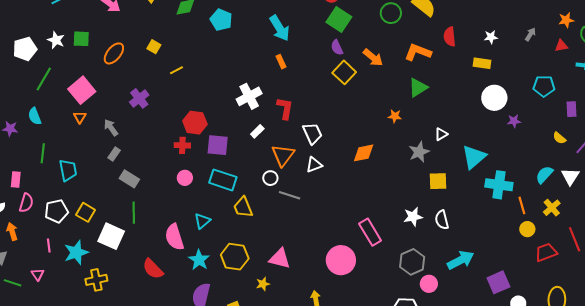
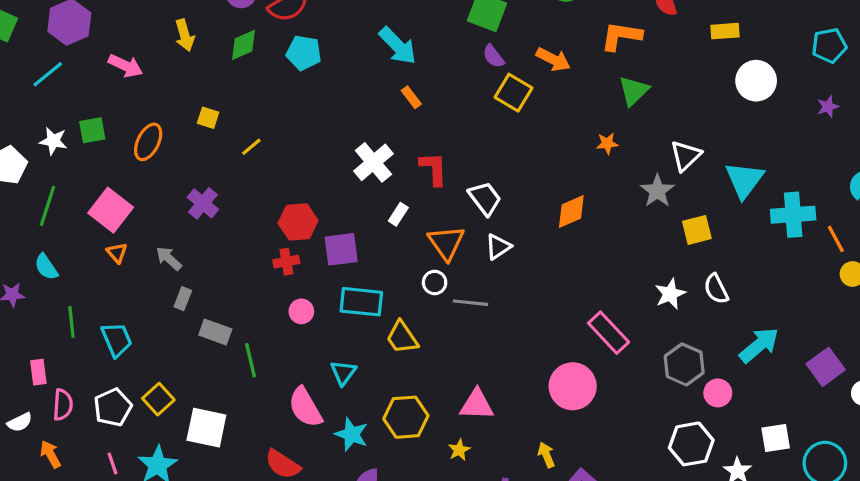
purple star: (514, 121) -> (828, 107), moved
white triangle: (441, 134) -> (686, 156), size x1.5
yellow square: (86, 212) -> (158, 399), turned 30
green line: (134, 213) -> (250, 360), moved

